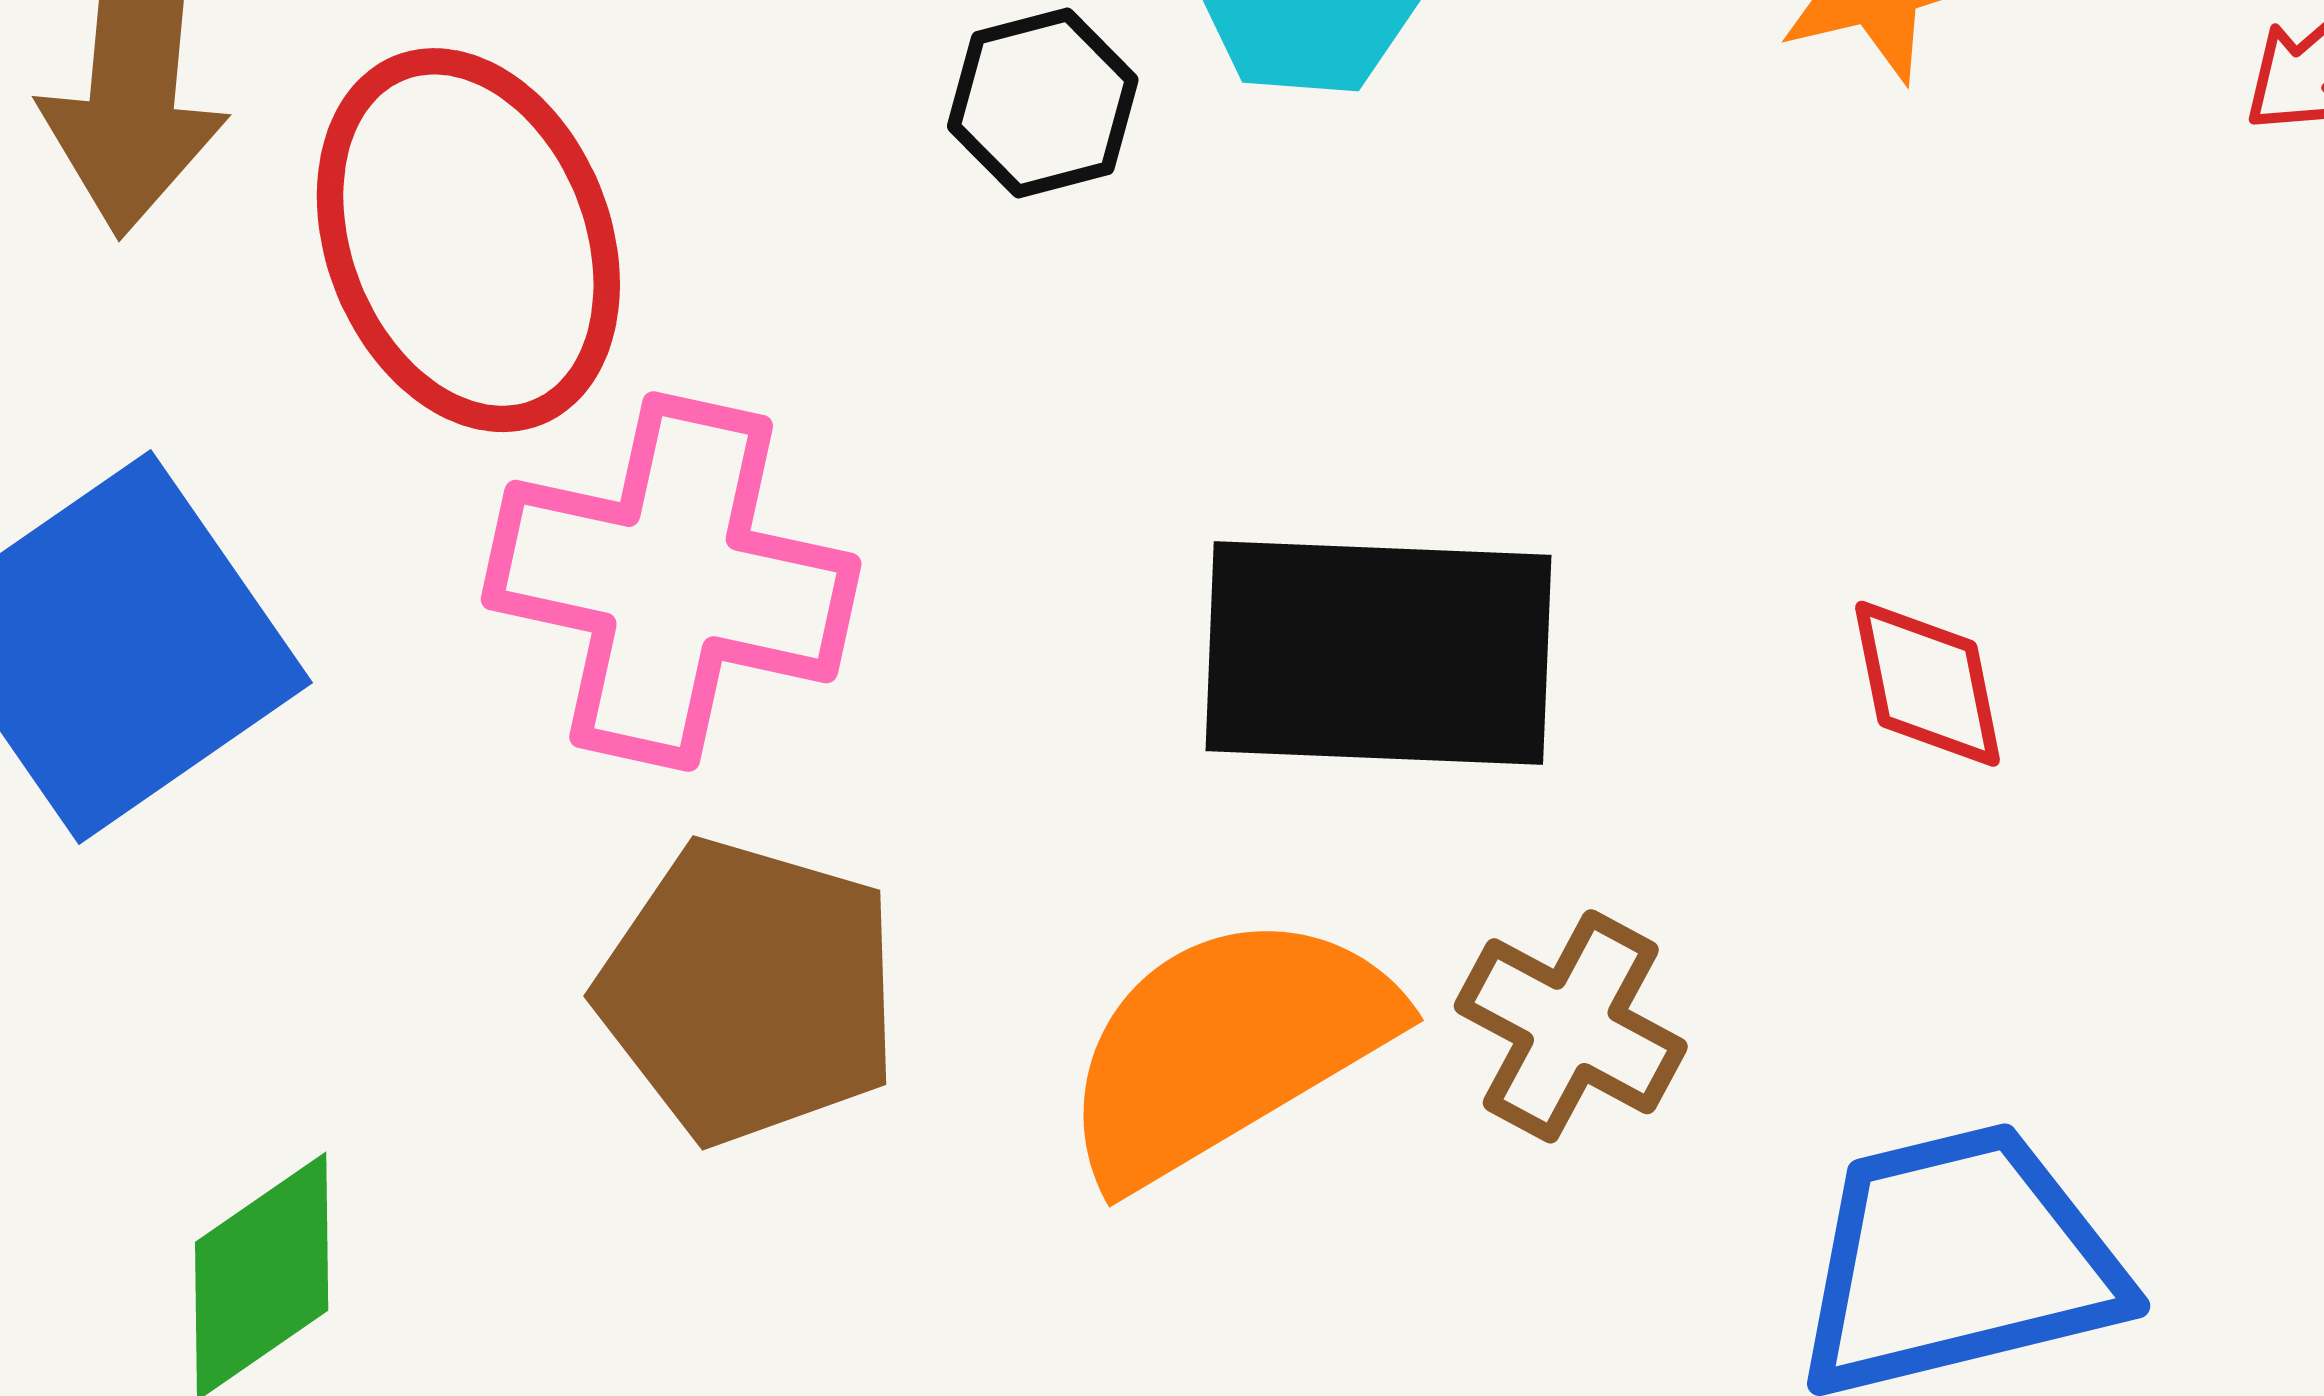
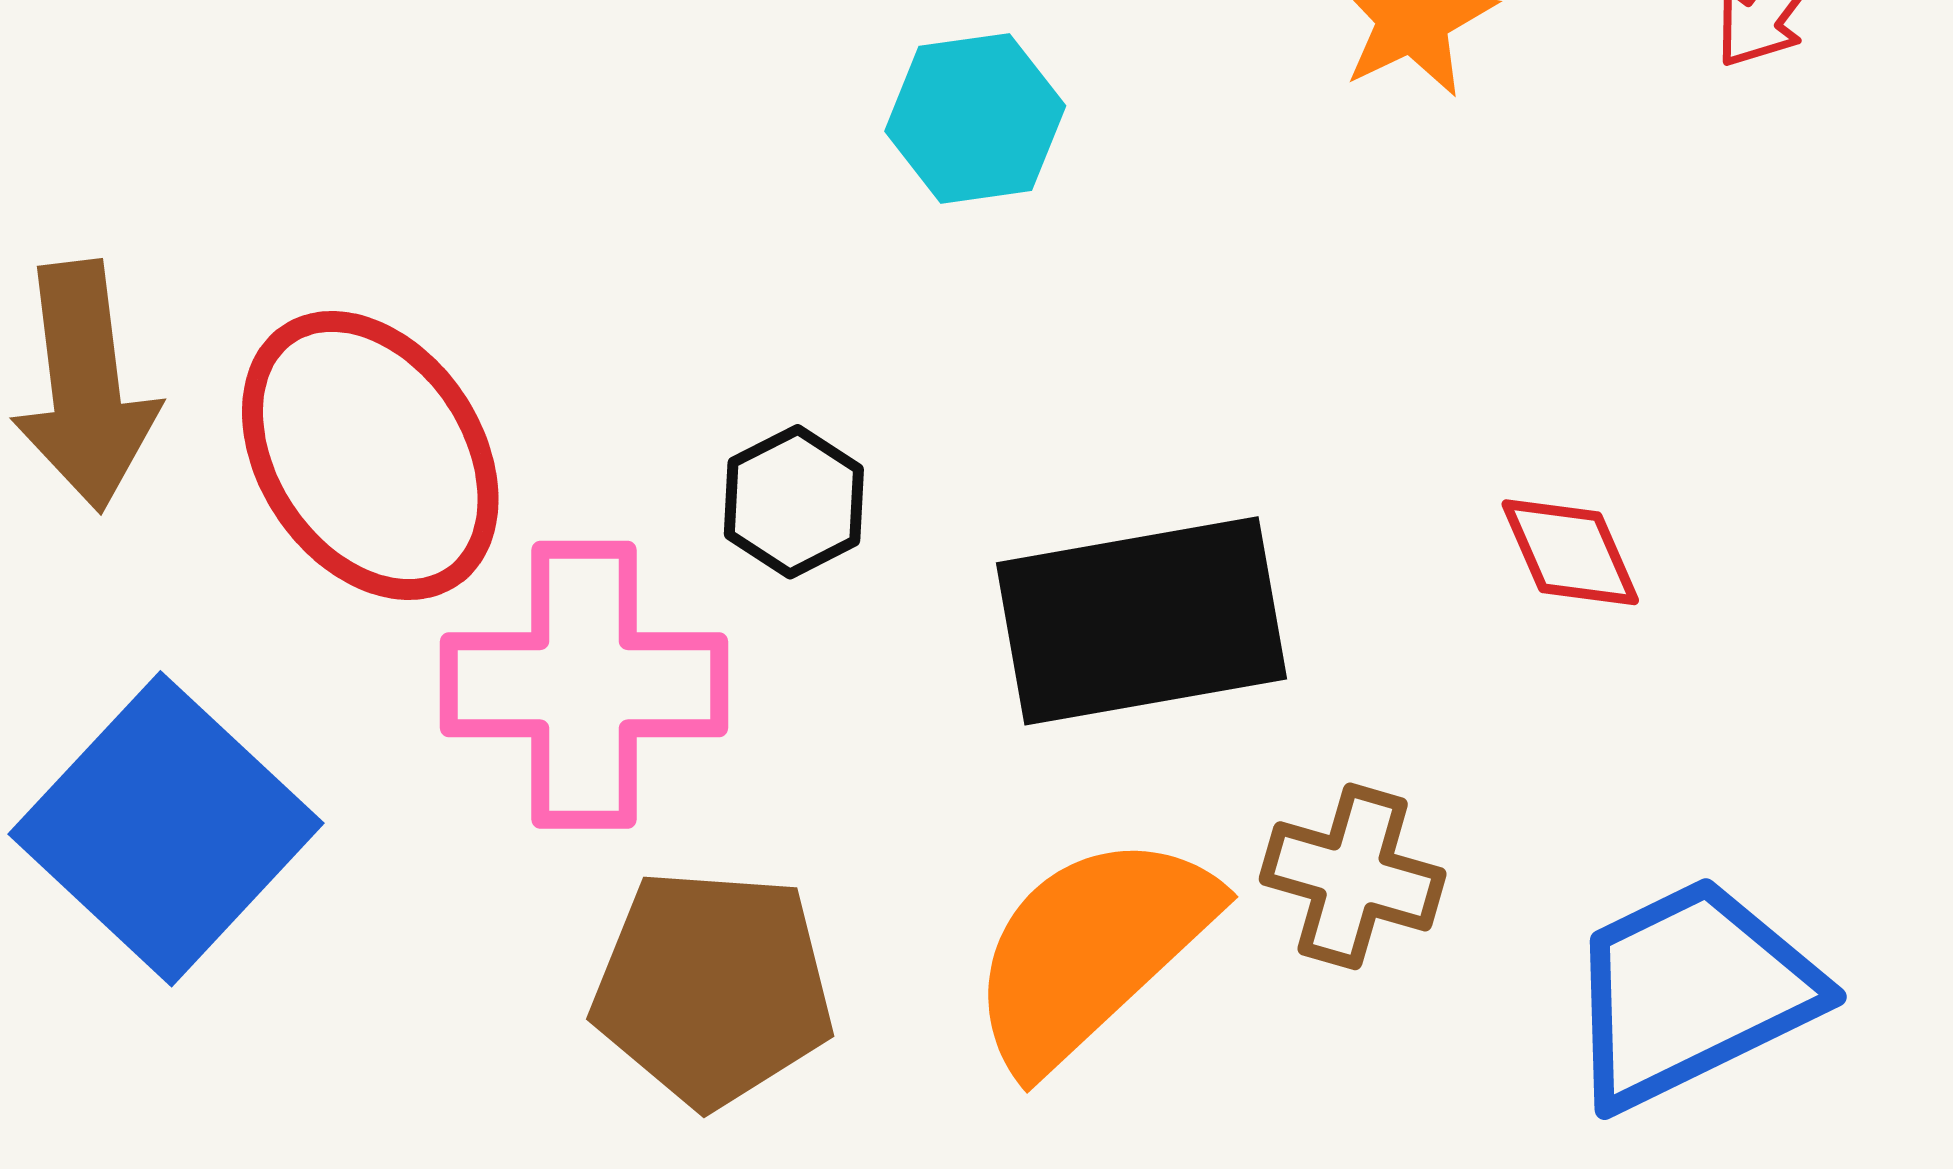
black hexagon: (1043, 103) -> (794, 502), moved

